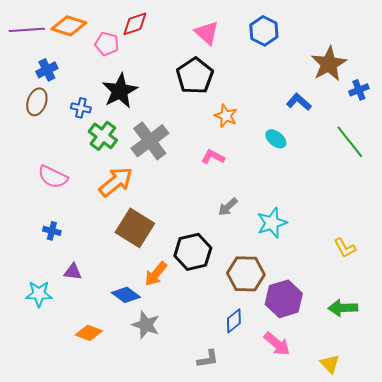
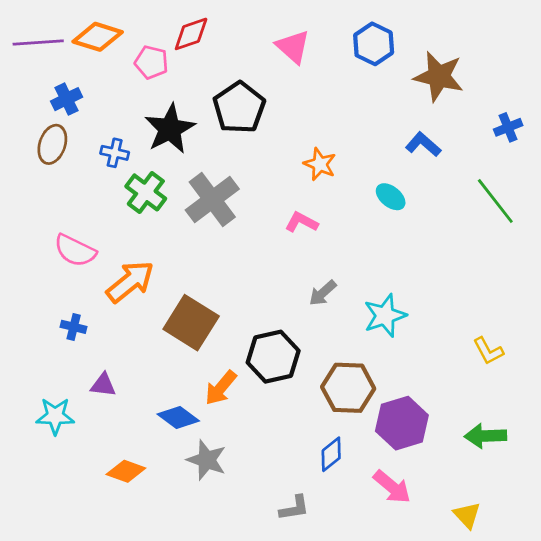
brown star: (329, 64) -> (439, 76), moved, turned -30
black pentagon: (195, 76) -> (239, 108), moved
orange arrow: (116, 182) -> (130, 282), moved

